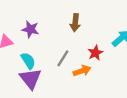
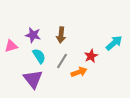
brown arrow: (75, 23) -> (61, 35), moved
cyan semicircle: (28, 61) -> (39, 56), moved

